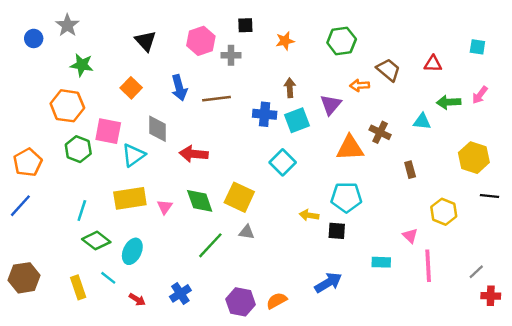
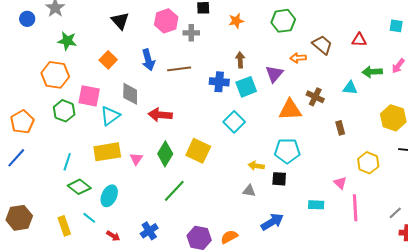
green diamond: (200, 201) -> (165, 154), turned 50
gray triangle: (247, 232) -> (249, 191), moved

